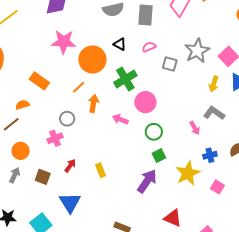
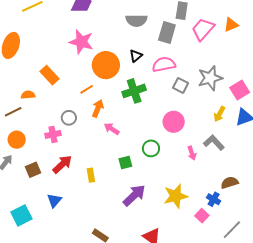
black triangle: (120, 44) -> (136, 56), turned 40
pink semicircle: (149, 47) -> (164, 64), size x1.6
pink circle: (145, 102) -> (174, 122), moved
pink arrow: (120, 119) -> (112, 129), moved
blue cross: (210, 155) -> (214, 199), moved, turned 32
green square: (159, 156) -> (125, 163), moved
red arrow: (70, 166) -> (62, 164), size x1.5
brown square: (43, 177) -> (33, 170), turned 35
blue triangle: (70, 203) -> (54, 201), size x0.7

